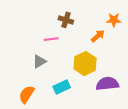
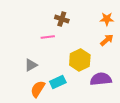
orange arrow: (98, 36) -> (107, 40), moved
gray triangle: (39, 61) -> (31, 65), moved
orange semicircle: (27, 94) -> (38, 89), moved

